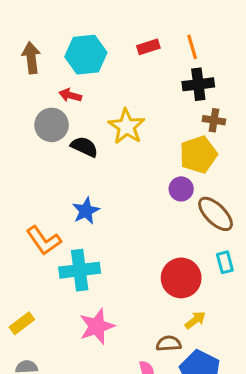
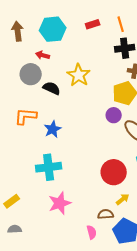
orange L-shape: (44, 240) -> (26, 116), moved, turned 130

